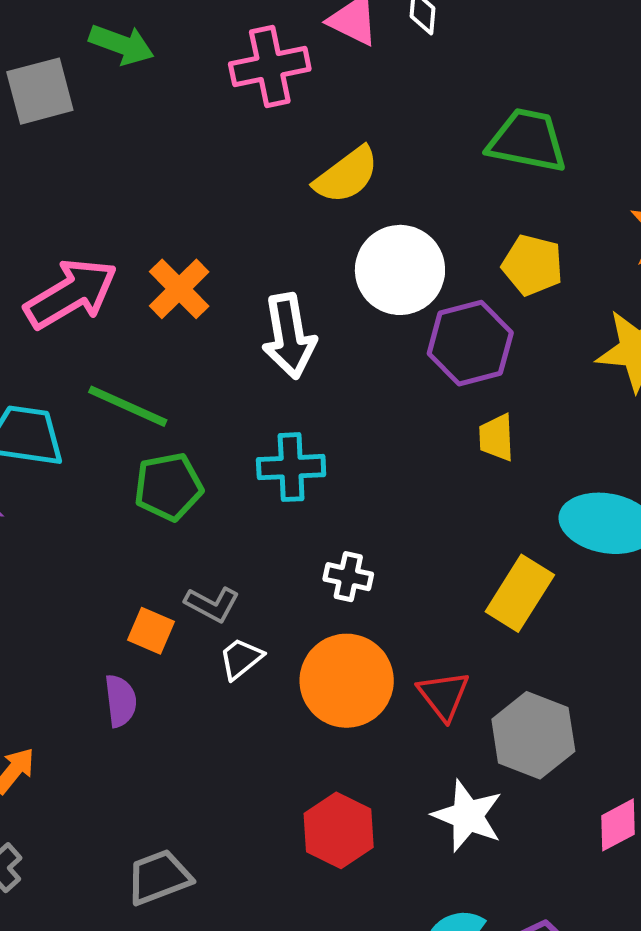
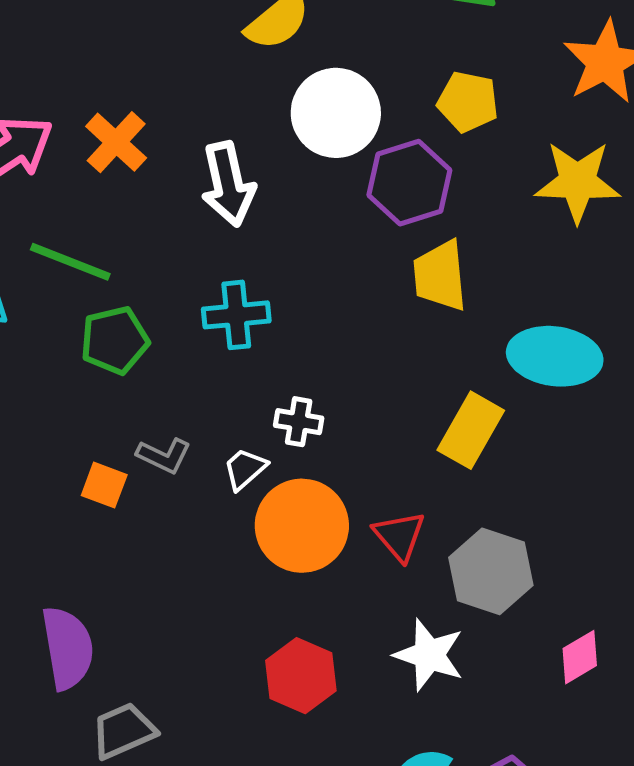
yellow trapezoid: (496, 438) -> (440, 276), size x1.5
white trapezoid: (241, 658) -> (245, 469), moved
purple semicircle: (121, 701) -> (68, 648), moved, size x1.6

